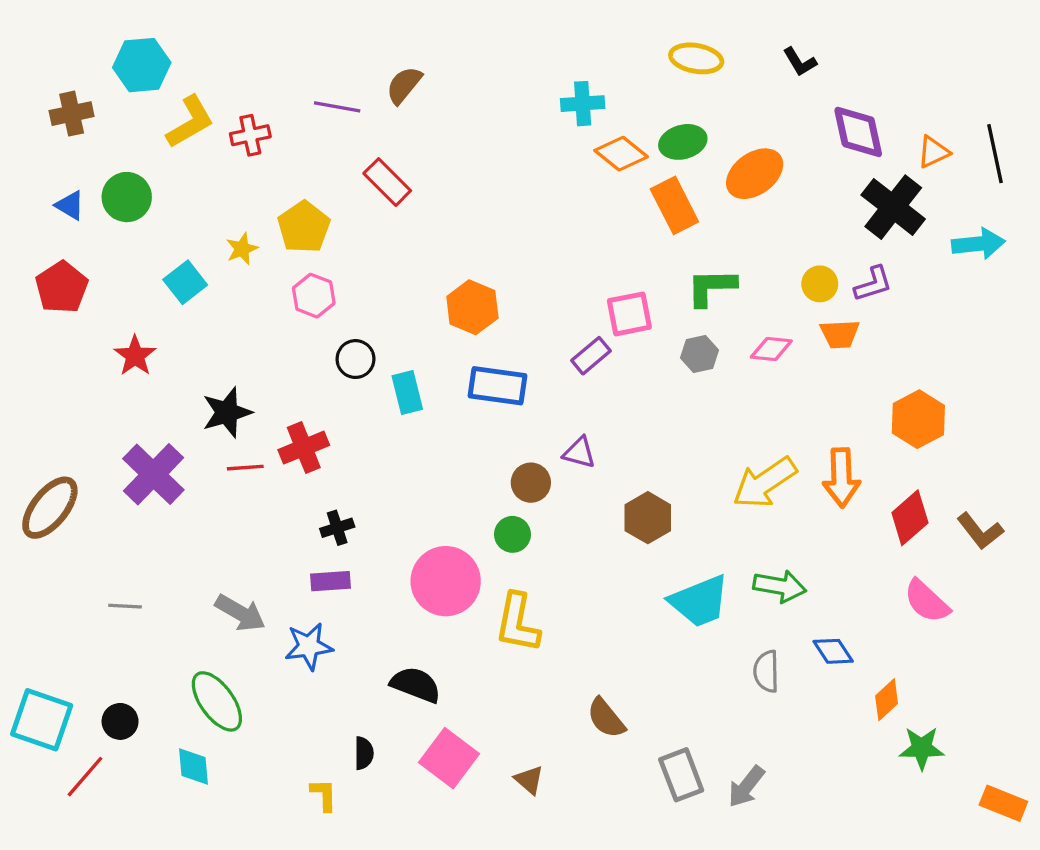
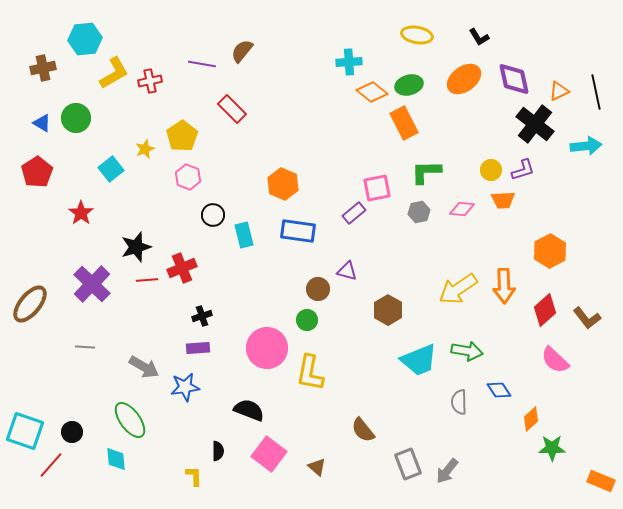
orange ellipse: (755, 174) -> (464, 79), moved
gray line: (125, 606) -> (85, 347), moved

